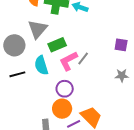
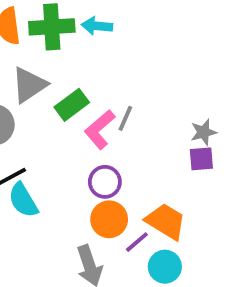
gray triangle: (38, 29) -> (29, 85), turned 30
purple square: (121, 45) -> (201, 159), moved
cyan semicircle: (41, 65) -> (23, 200), moved

